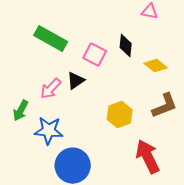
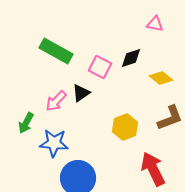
black diamond: (126, 46) -> (131, 58), turned 65

